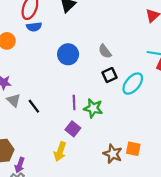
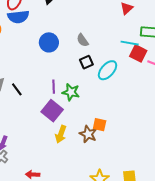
blue semicircle: (34, 27) -> (18, 17), size x1.5
purple square: (73, 129) -> (52, 111), size x1.5
orange square: (133, 149) -> (100, 125), moved
yellow arrow: (60, 151) -> (61, 134), moved

